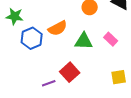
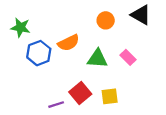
yellow square: (119, 77) -> (110, 96), moved

